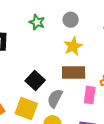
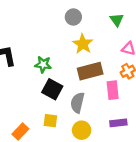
green star: (37, 22) -> (43, 64), moved
yellow square: (26, 109) -> (50, 121), size x0.6

